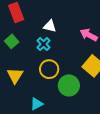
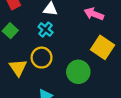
yellow circle: (49, 69) -> (42, 58), moved

